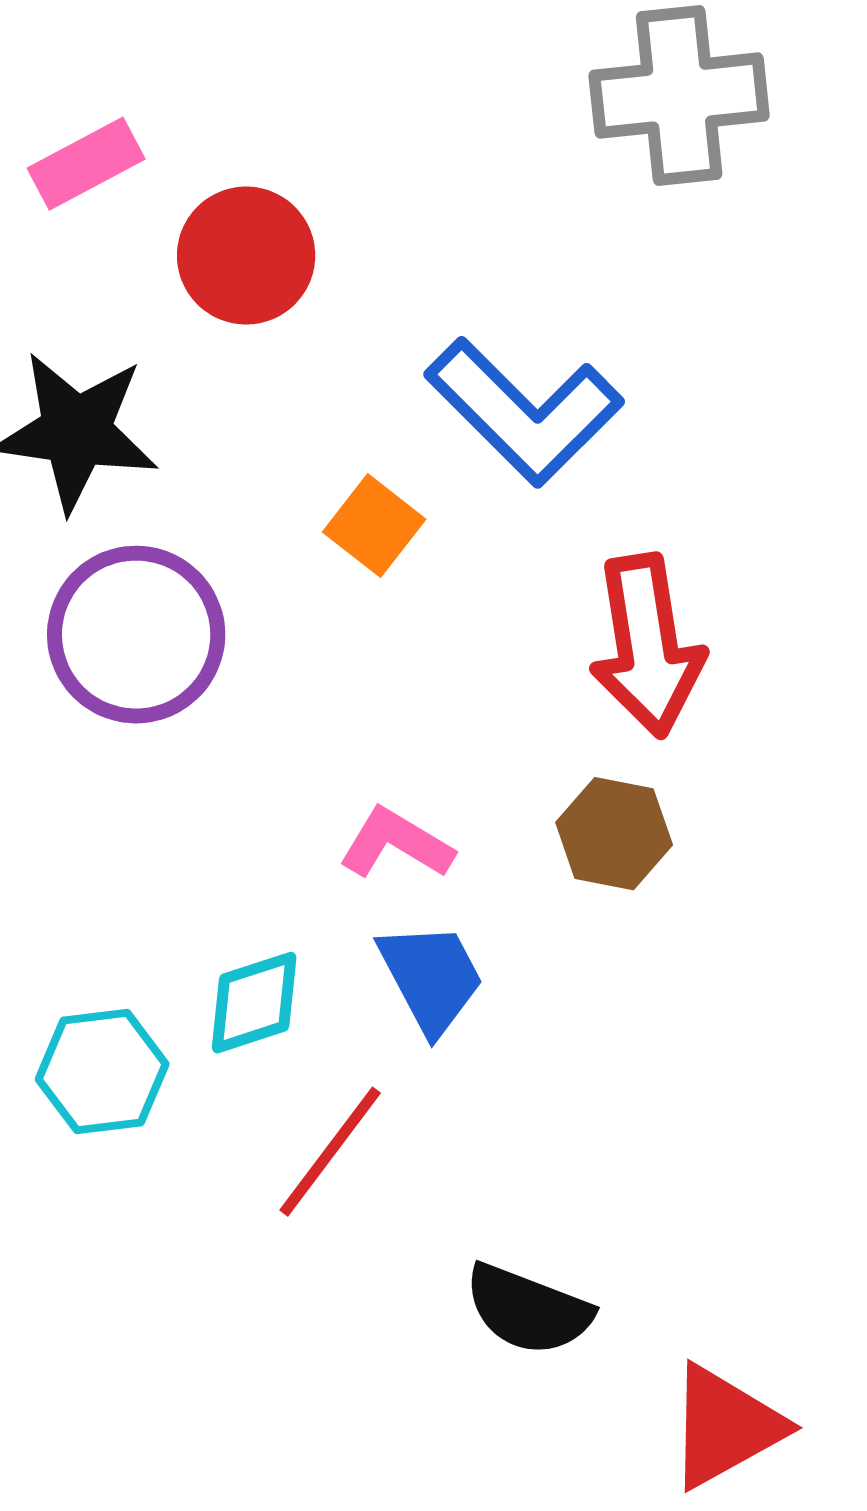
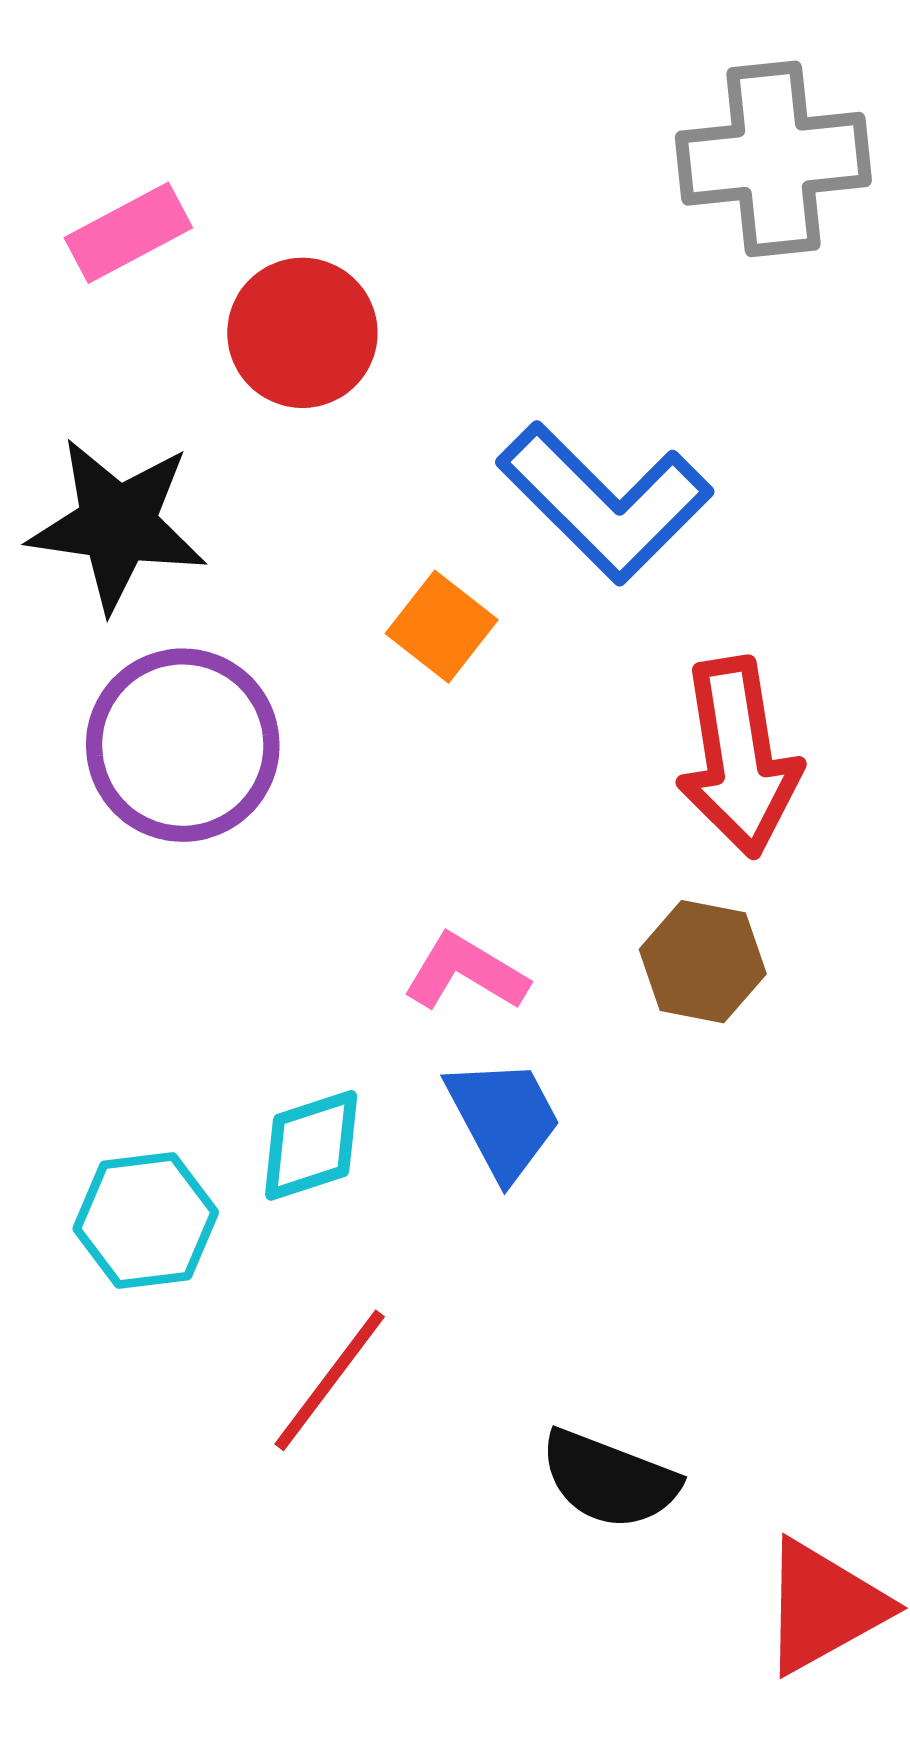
red line: (330, 1152) -> (330, 1380), moved

